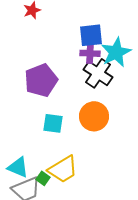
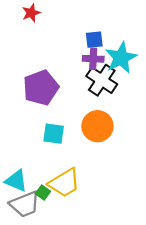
blue square: (91, 35) -> (94, 40), size x0.7

